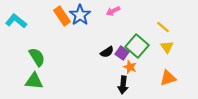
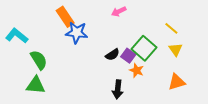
blue star: (80, 15) -> (77, 33), moved, turned -30
cyan L-shape: (16, 21) -> (17, 36), moved
black arrow: (123, 85) -> (118, 89), moved

